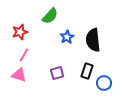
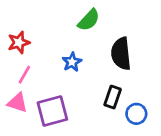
green semicircle: (50, 16) -> (89, 20), moved
blue star: (67, 37) -> (72, 62), moved
purple square: (57, 73) -> (52, 111), moved, size x1.6

